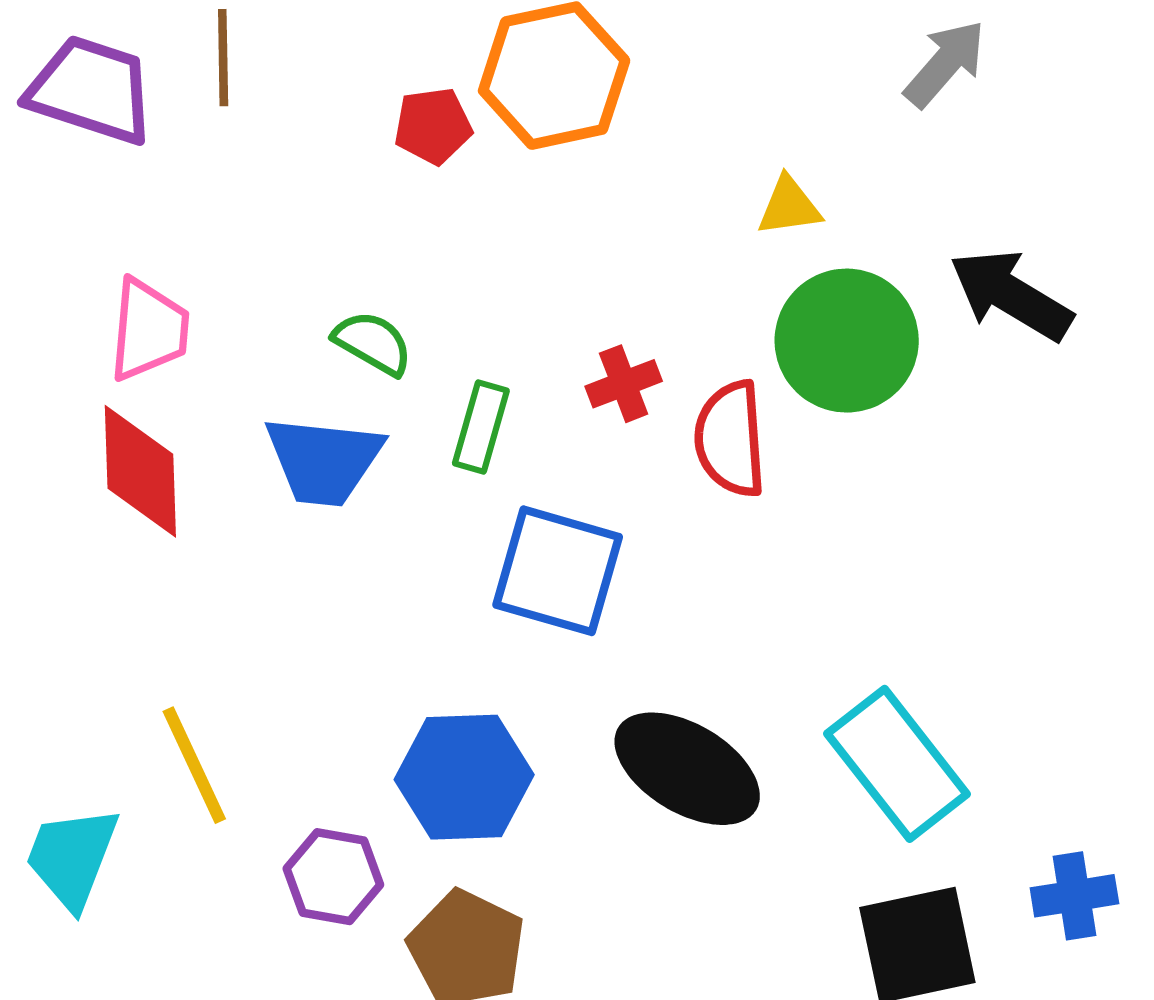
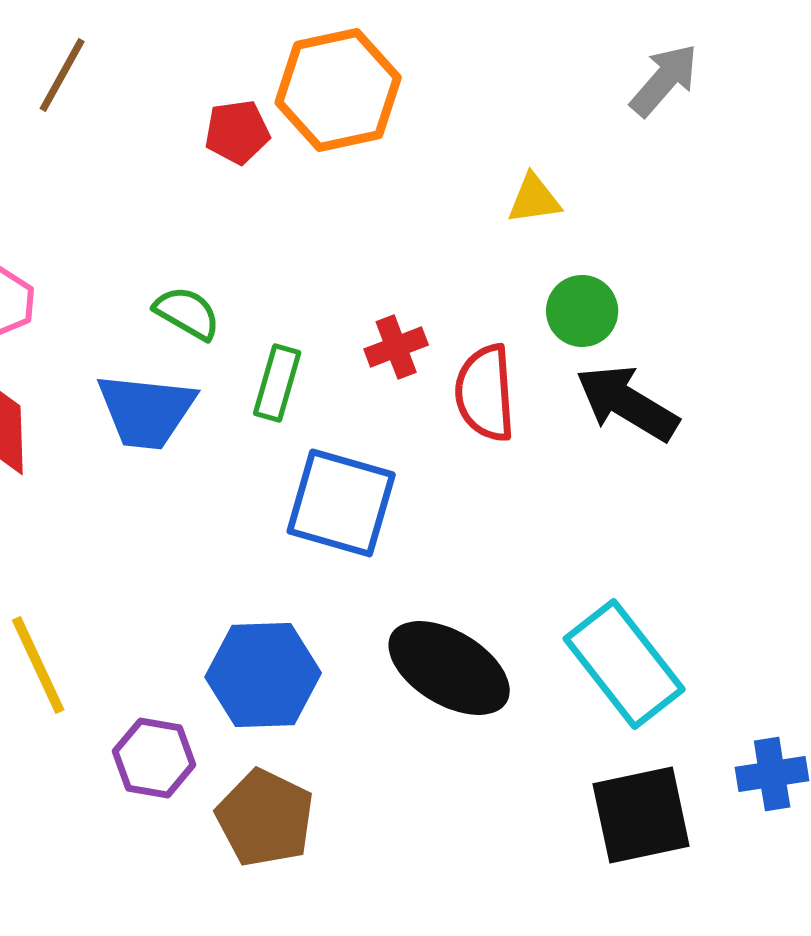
brown line: (223, 58) -> (62, 75), turned 30
black arrow: (1011, 295) -> (627, 403), moved
green circle: (847, 341) -> (582, 311), size x0.6

